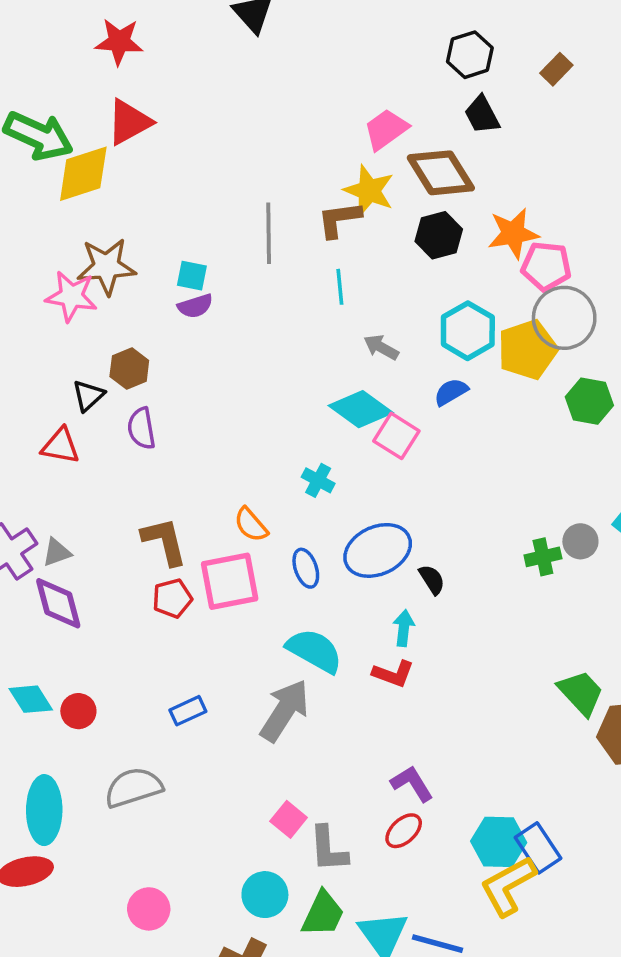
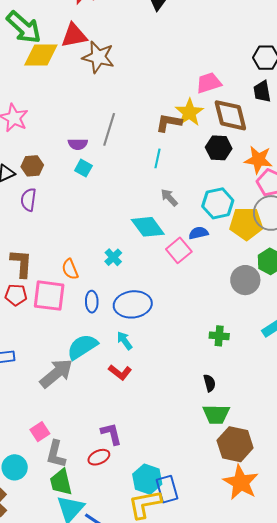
gray line: (269, 233) -> (109, 129), moved
brown star: (106, 266) -> (98, 57), moved
cyan square: (192, 276) -> (83, 168), moved
pink square: (396, 436) -> (179, 250), moved
gray circle: (580, 541) -> (245, 280), moved, size x1.5
black semicircle: (432, 580) -> (209, 383), moved
cyan arrow: (404, 628) -> (125, 341), moved, turned -60
cyan semicircle: (314, 651) -> (82, 347), turned -80
green trapezoid: (581, 693) -> (216, 414), turned 116
green trapezoid: (323, 914) -> (61, 482), moved, turned 124

